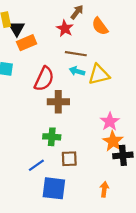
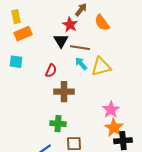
black triangle: (17, 28) -> (61, 41), moved
orange rectangle: (27, 43) -> (23, 34), moved
cyan arrow: (77, 71) -> (81, 64), turned 32
red semicircle: (44, 79) -> (51, 71), size x0.6

